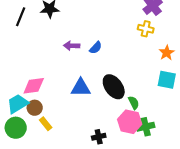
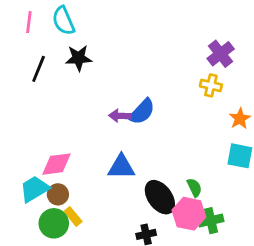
purple arrow: (72, 46) -> (120, 116), moved
blue semicircle: (96, 48) -> (142, 112), size x1.5
black ellipse: (114, 87) -> (160, 197), moved
green circle: (16, 128) -> (54, 223), moved

